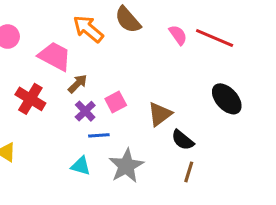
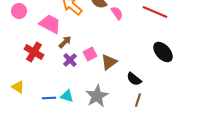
pink semicircle: (178, 35) -> (117, 13), moved
brown triangle: (160, 114) -> (109, 62), moved
blue line: (99, 135) -> (49, 98), moved

